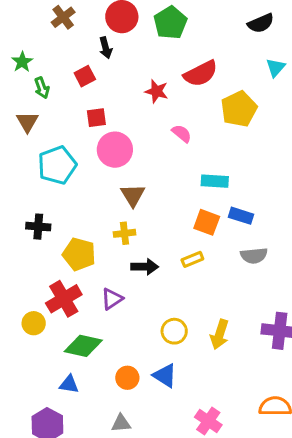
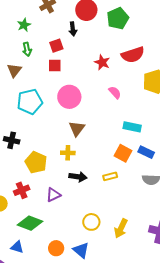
green star: (22, 62) -> (24, 25), moved
red square: (96, 118) -> (55, 66), moved
red cross: (64, 299) -> (22, 190), size x0.7

